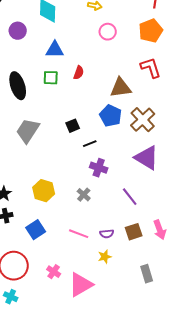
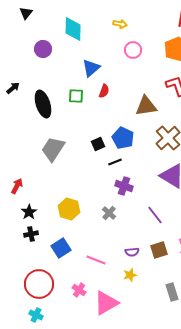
blue triangle: (55, 50) -> (91, 68), moved, turned -42
blue pentagon: (111, 116) -> (123, 138), moved
pink line: (79, 234) -> (96, 260), moved

